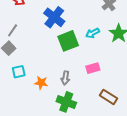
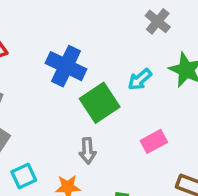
gray arrow: (65, 78) -> (87, 151), moved

